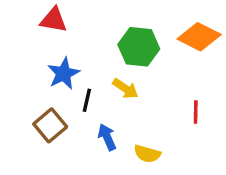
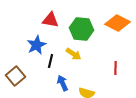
red triangle: (54, 20) -> (50, 20), moved
brown square: (50, 125) -> (16, 76), moved

